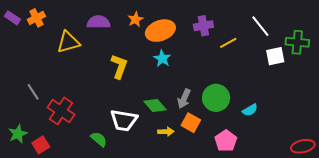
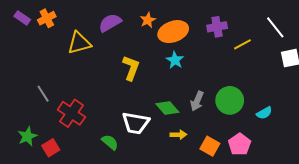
purple semicircle: (98, 22) -> (110, 23), turned -30
orange square: (191, 123) -> (210, 146), moved

